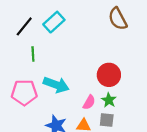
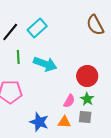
cyan arrow: (56, 85) -> (45, 64), moved

